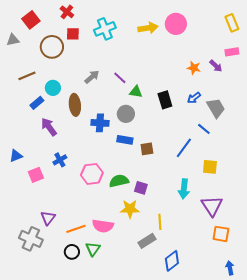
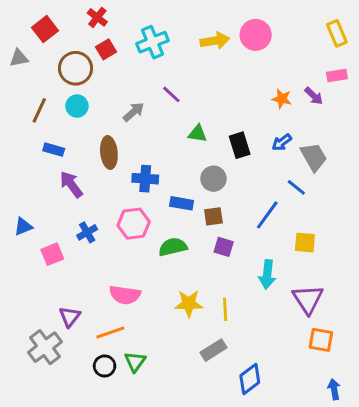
red square: (73, 34) -> (106, 49), turned -32
brown line: (27, 76) -> (39, 110), turned -42
purple line: (120, 78) -> (171, 94), moved
cyan circle: (53, 88) -> (77, 106), moved
blue rectangle: (37, 103) -> (54, 150), turned 56
gray circle: (126, 114) -> (213, 179), moved
pink hexagon: (92, 174) -> (134, 224), moved
green semicircle: (119, 181) -> (173, 247), moved
purple square: (141, 188) -> (224, 247), moved
yellow line: (160, 222) -> (225, 309), moved
pink semicircle: (103, 226) -> (125, 295), moved
gray cross: (31, 239) -> (45, 347), turned 30

